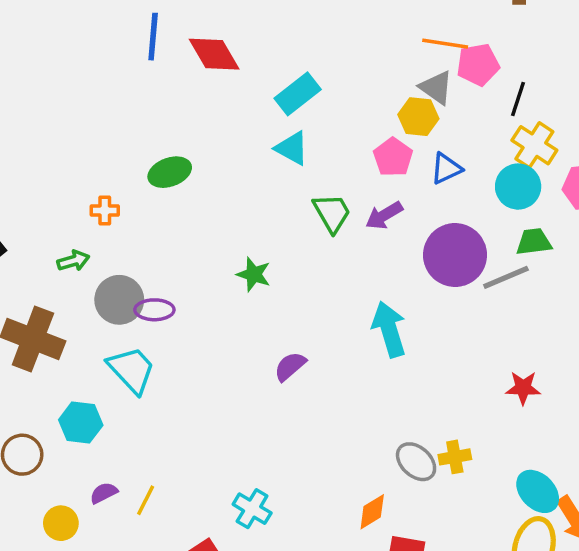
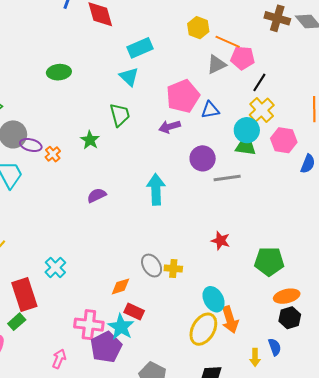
gray triangle: (436, 88) -> (216, 64), turned 45
yellow hexagon: (418, 117) -> (198, 28), moved
pink pentagon: (393, 157) -> (183, 96), size x1.5
orange cross: (105, 210) -> (53, 154), moved, turned 35
green trapezoid: (332, 213) -> (120, 115), moved
green trapezoid: (534, 242) -> (245, 147), moved
purple circle: (455, 255) -> (203, 158), size x0.7

